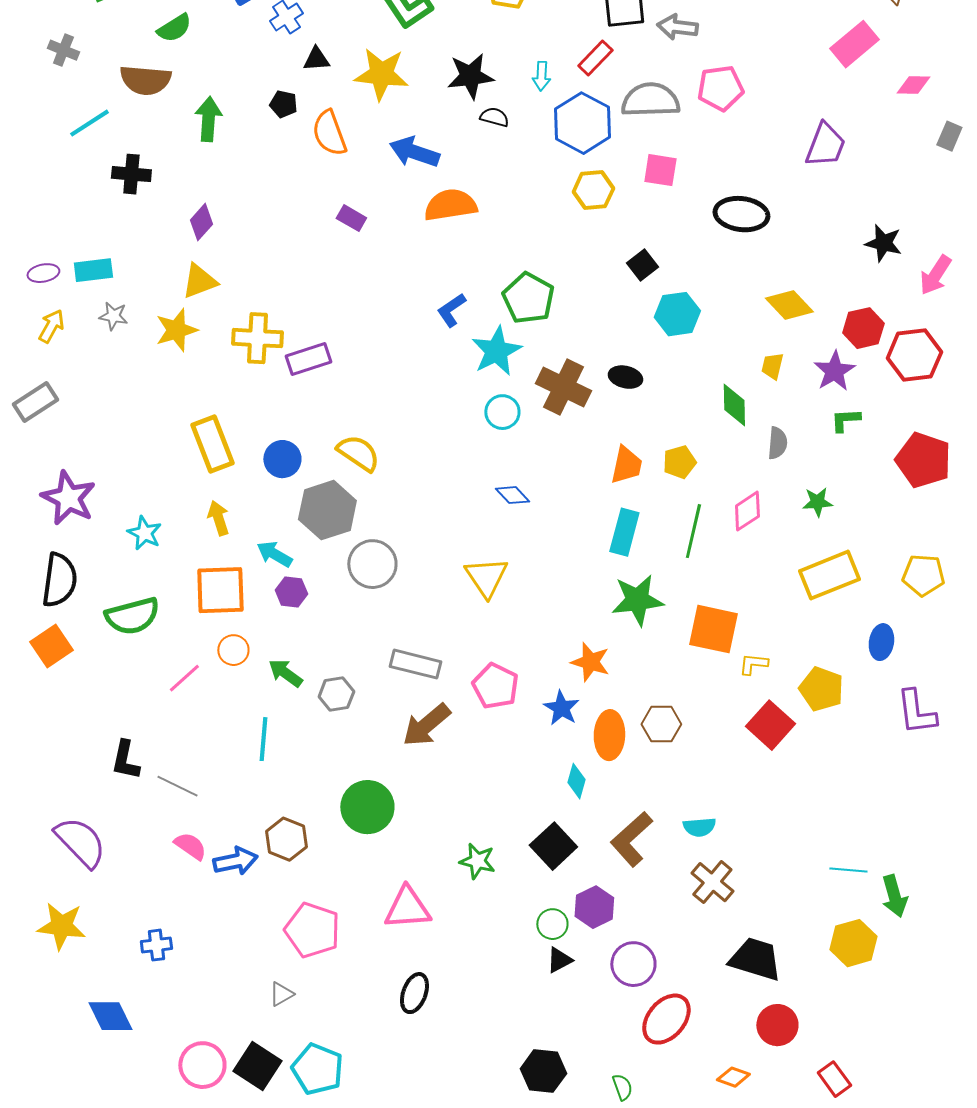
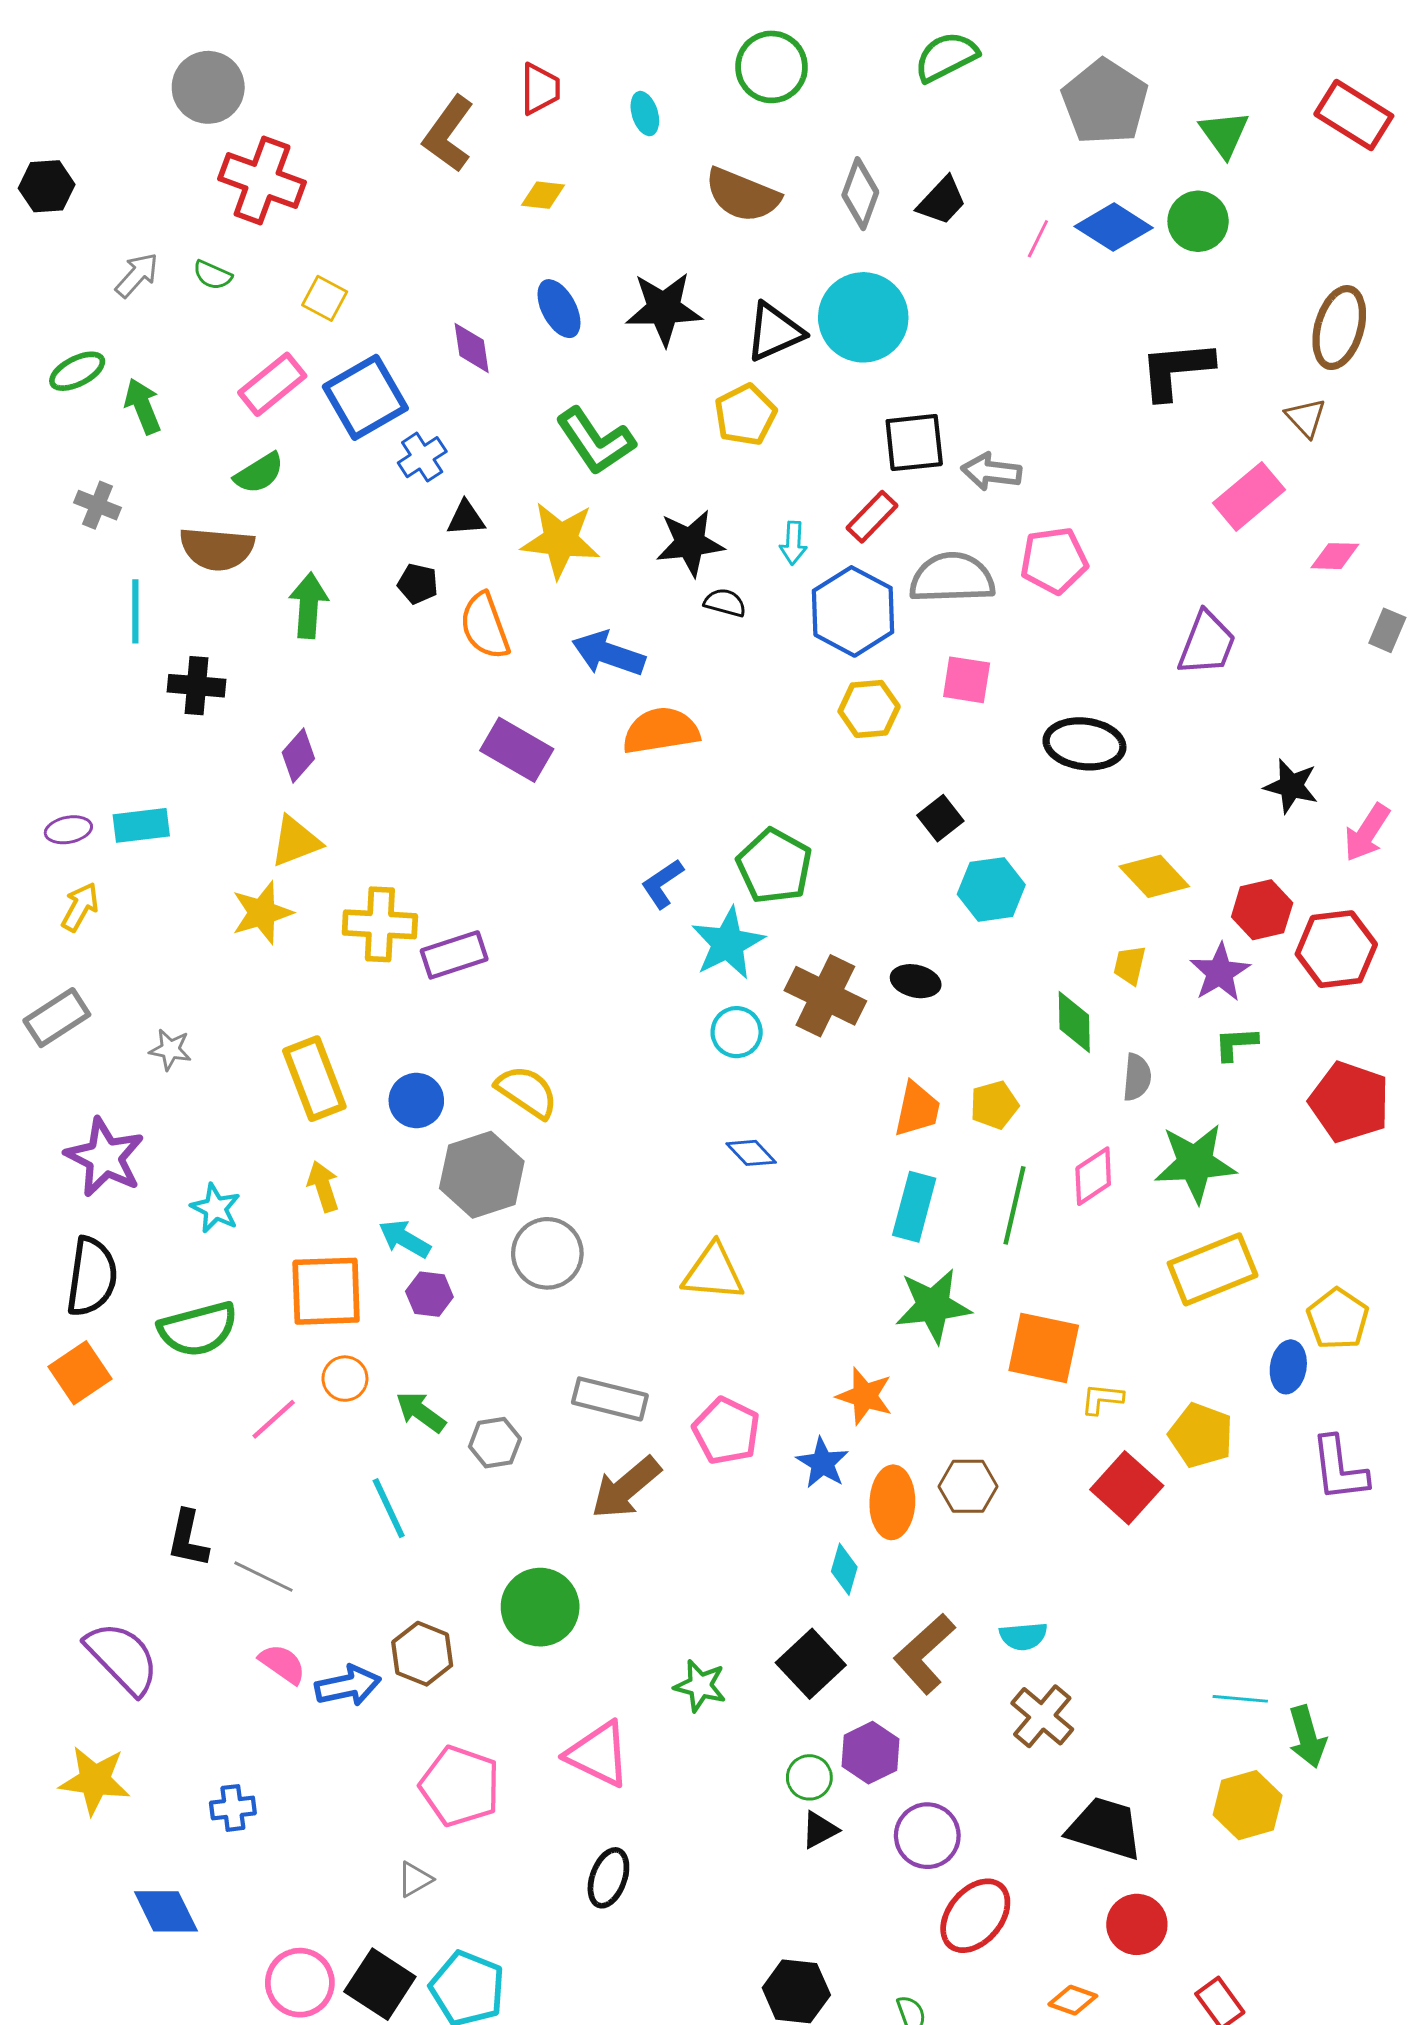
cyan line: (89, 123) -> (135, 611), turned -57
purple rectangle: (351, 218) -> (517, 750), size x1.6
gray star: (113, 316) -> (170, 1050), moved
green star: (817, 502) -> (1195, 1163), size x1.8
yellow pentagon: (923, 575) -> (1338, 1319), moved, turned 30
yellow triangle: (486, 577) -> (713, 1272), turned -51
cyan line: (263, 739) -> (389, 1508), turned -30
pink triangle: (407, 908) -> (598, 1754), turned 30

